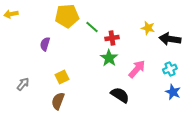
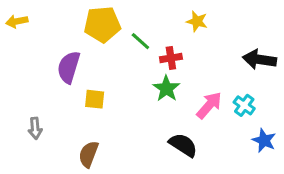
yellow star: (148, 28) -> (197, 21), moved
purple semicircle: (45, 44) -> (69, 67), size x1.5
cyan cross: (170, 69) -> (244, 105), moved, turned -32
yellow square: (62, 77) -> (95, 99), moved, turned 32
gray arrow: (23, 84) -> (35, 128), turned 136

